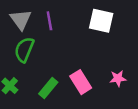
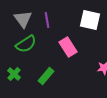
green semicircle: (24, 50) -> (26, 44), turned -145
pink rectangle: (81, 82) -> (68, 47), moved

